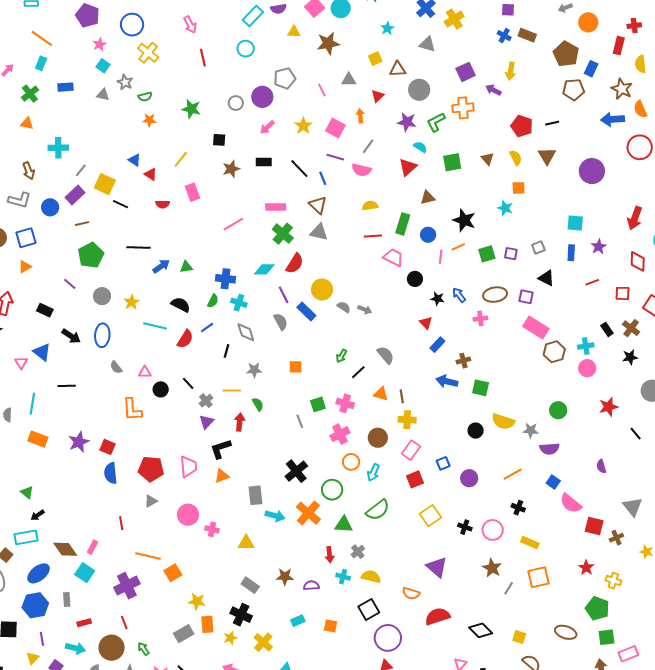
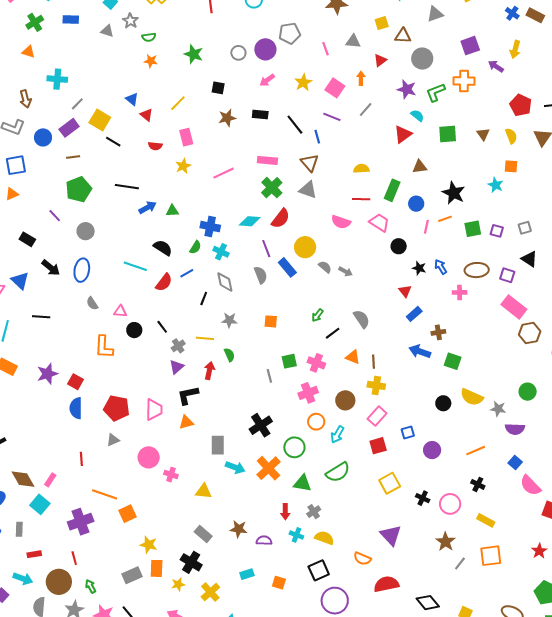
gray triangle: (427, 44) -> (435, 14), turned -42
pink semicircle: (361, 170) -> (341, 222), moved
yellow star: (132, 302) -> (183, 166), moved

